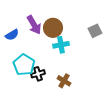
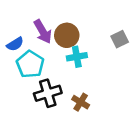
cyan pentagon: (24, 65) -> (30, 64), moved
black cross: (38, 74) -> (48, 93), size x1.5

